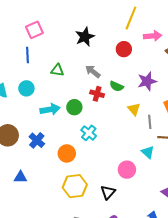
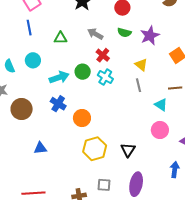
green semicircle: (117, 86) -> (124, 32), moved
red cross: (97, 94) -> (103, 55), turned 32
gray line: (150, 122) -> (139, 85), moved
cyan cross: (89, 133) -> (105, 77), moved
blue cross: (37, 140) -> (58, 104), moved
pink circle: (127, 170) -> (160, 130), moved

